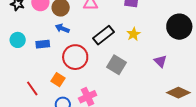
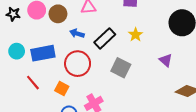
blue arrow: (62, 28) -> (77, 33), moved
blue rectangle: (43, 44) -> (43, 53), size x1.6
red line: (32, 88) -> (33, 83), moved

